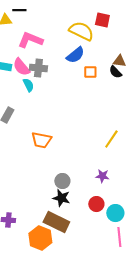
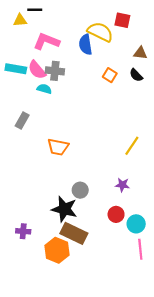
blue semicircle: (75, 55) -> (85, 45), moved, turned 120
brown triangle: (119, 61) -> (140, 53), moved
orange square: (90, 72) -> (110, 75), turned 32
cyan semicircle: (28, 85) -> (44, 89), turned -48
black star: (61, 198) -> (64, 209), moved, size x1.4

